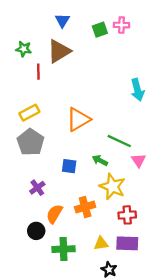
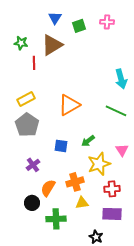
green square: (100, 30) -> (79, 26), moved
green line: (119, 141) -> (116, 111), moved
green arrow: (100, 160) -> (88, 141), turned -64
pink triangle: (139, 160) -> (122, 150), moved
yellow star: (112, 187) -> (99, 164), turned 30
yellow triangle: (101, 243) -> (82, 203), moved

